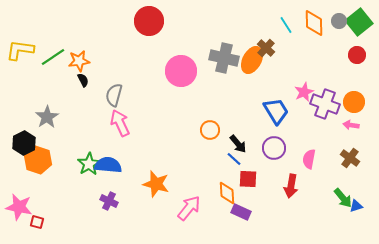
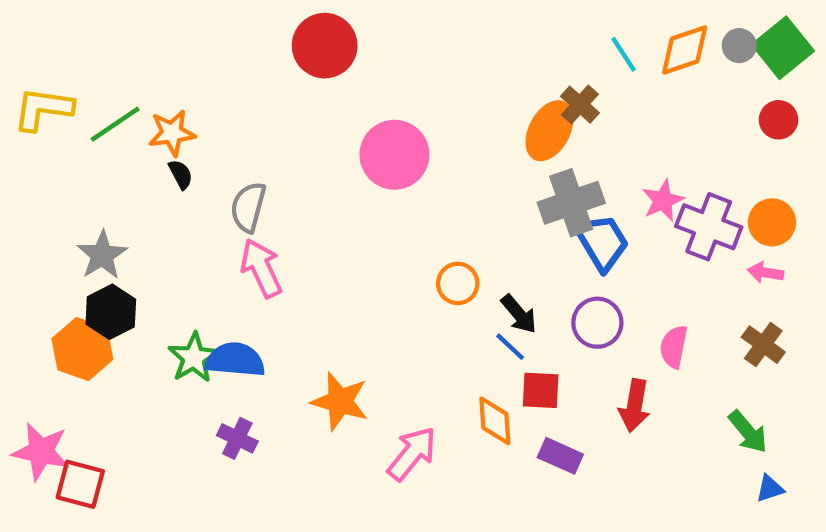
orange diamond: (314, 23) -> (685, 50), turned 72
gray cross: (224, 58) -> (571, 203), moved, turned -32
black hexagon: (24, 143) -> (111, 312), moved
blue triangle: (356, 206) -> (770, 489), moved
purple rectangle: (241, 212) -> (560, 456), moved
red square: (37, 222) -> (80, 484), size x1.6

